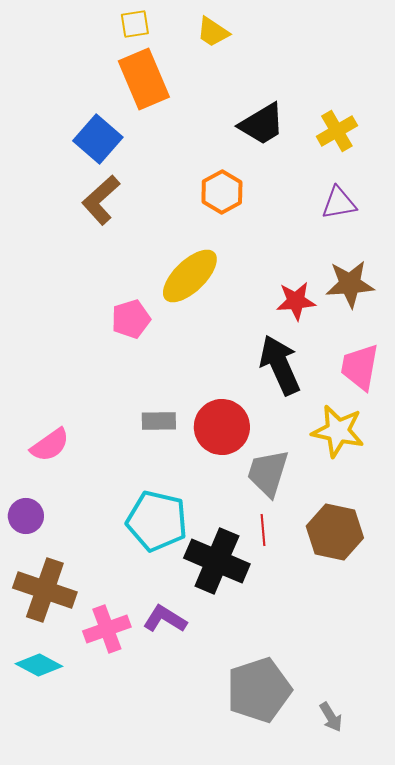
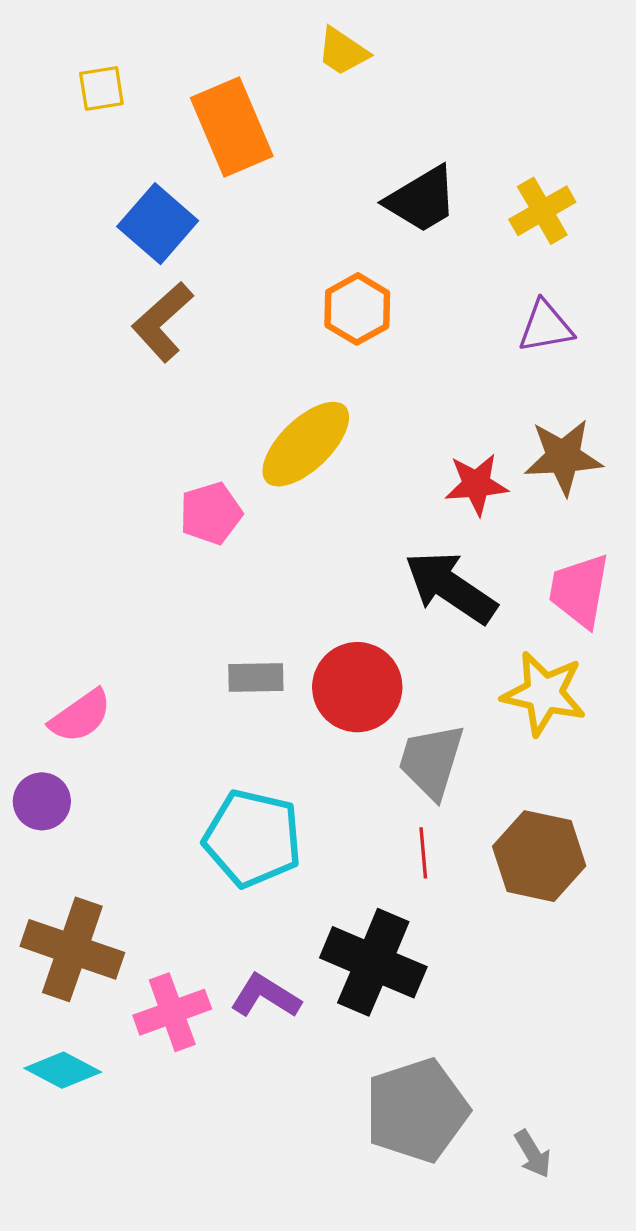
yellow square: (135, 24) -> (101, 88), moved
black arrow: (280, 365) -> (451, 587), turned -32
purple circle: (26, 516) -> (42, 801), moved
black cross: (217, 561) -> (373, 962), moved

